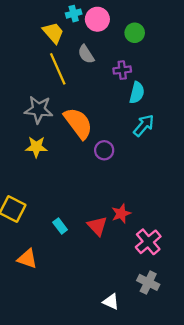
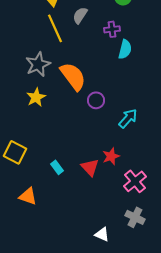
gray semicircle: (86, 54) -> (80, 15), turned 66
gray star: (39, 110) -> (38, 64), turned -30
cyan arrow: (144, 125) -> (128, 118), moved
yellow star: (36, 147) -> (36, 97), turned -30

